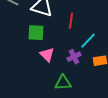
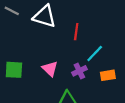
green square: (36, 33) -> (14, 70), moved

